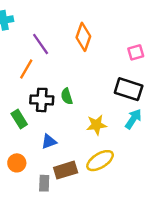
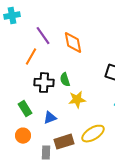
orange diamond: (83, 37) -> (73, 43), moved, turned -30
green rectangle: (19, 119) -> (25, 109), moved
yellow star: (96, 125) -> (77, 100), moved

